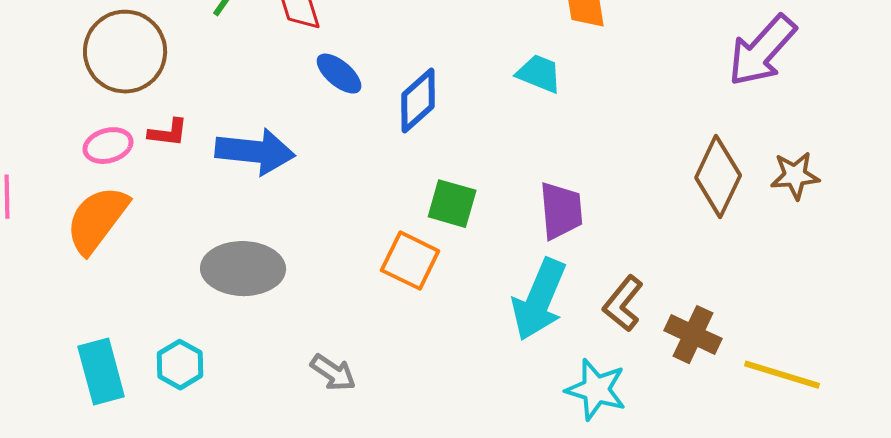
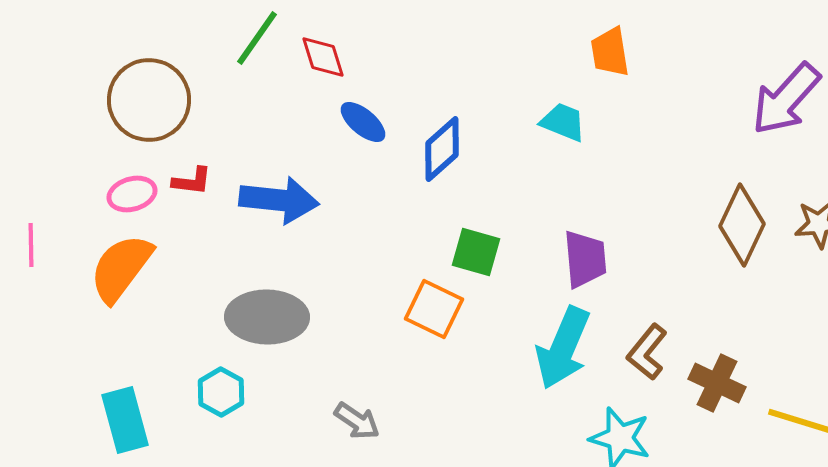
cyan hexagon: (180, 365) -> (221, 392), moved

